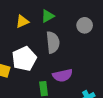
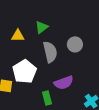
yellow triangle: (22, 21) -> (18, 36), turned 32
gray circle: (85, 25) -> (75, 44), moved

